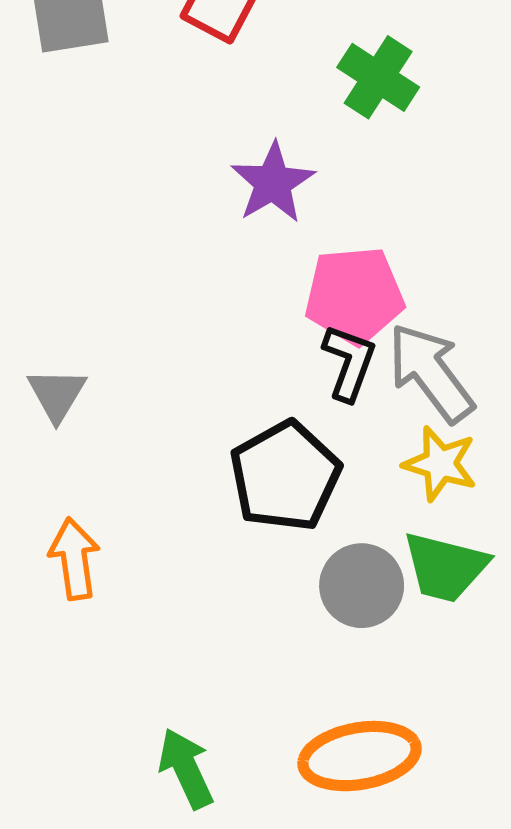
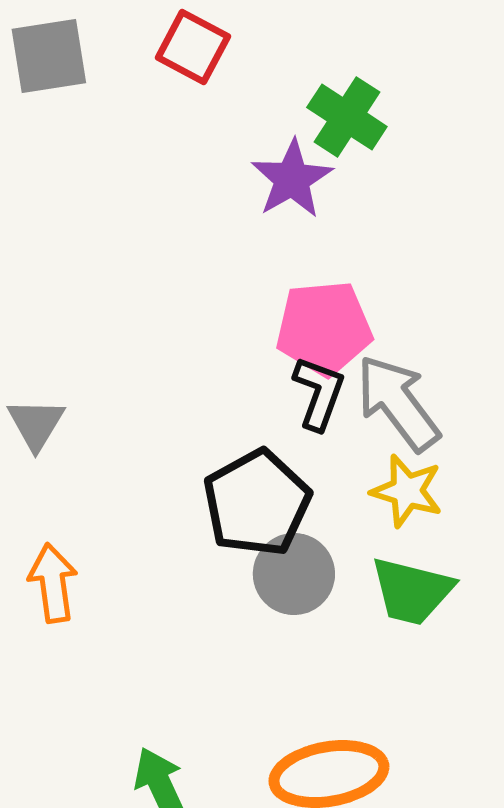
purple star: (273, 183) -> (292, 179), moved
gray circle: (362, 586) -> (294, 574), moved

